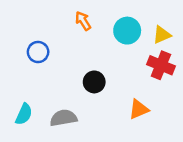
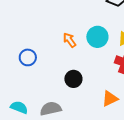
orange arrow: (83, 21) -> (70, 40), moved
cyan semicircle: (24, 114) -> (19, 107), turned -90

